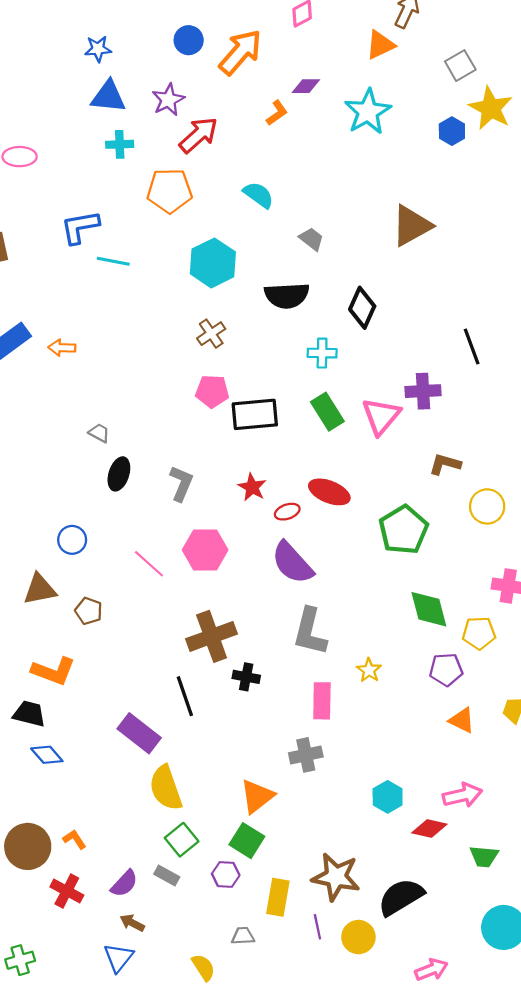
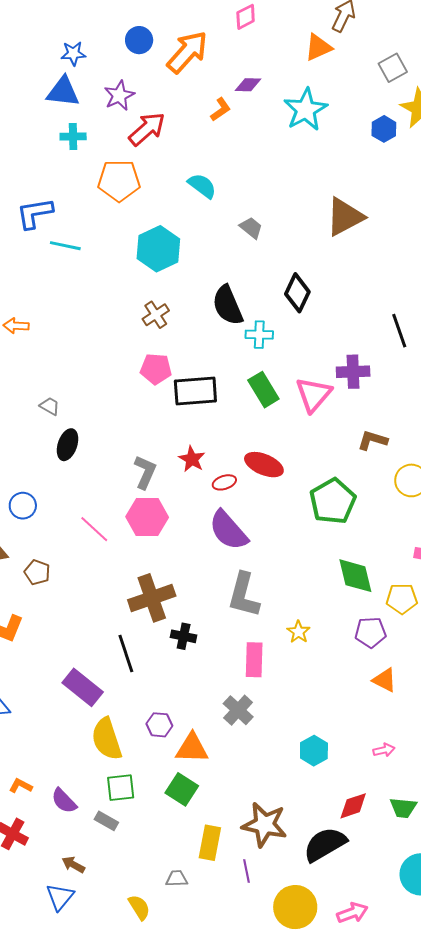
blue star: (98, 49) -> (73, 53), moved
black semicircle: (287, 296) -> (228, 305), moved, turned 69
gray L-shape: (181, 483) -> (145, 472), moved
gray cross: (306, 755) -> (238, 710), turned -36
pink arrow: (462, 795) -> (384, 750), size x0.6
orange triangle: (257, 796) -> (192, 748), turned 39
red diamond: (429, 829) -> (353, 806), moved, turned -32
orange L-shape: (75, 839) -> (21, 786), turned -30
green square: (182, 840) -> (121, 788), turned 32
purple hexagon: (226, 874) -> (159, 725), moved
purple semicircle: (124, 884) -> (64, 801), moved, turned 92
yellow circle: (358, 937) -> (295, 907), moved, size x1.4

